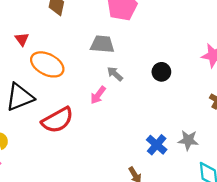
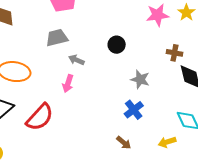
gray star: (188, 140) -> (140, 79), moved, turned 30
blue cross: (157, 145) -> (134, 110), turned 30

